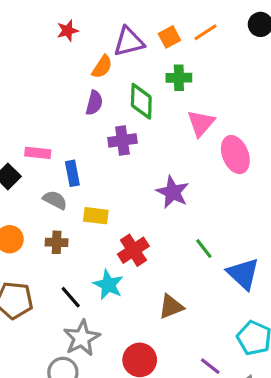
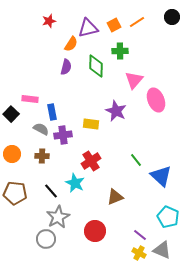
purple cross: (122, 140) -> (63, 135), moved
purple star: (173, 192) -> (116, 111), moved
yellow rectangle: (96, 216) -> (91, 124), moved

